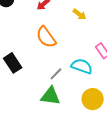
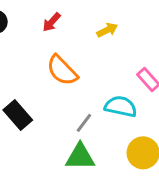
yellow arrow: (79, 14) -> (107, 30), turned -56

